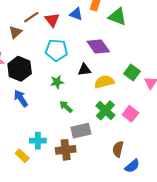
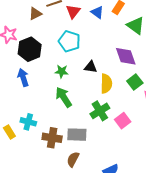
purple diamond: (98, 47) -> (126, 56), moved
yellow semicircle: (104, 82) -> (106, 84), turned 90
green arrow: (66, 107) -> (64, 97), size x1.5
gray rectangle: (81, 131) -> (77, 135), moved
brown semicircle: (118, 149) -> (73, 159), moved

